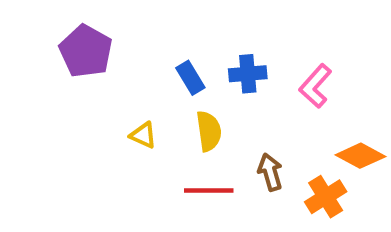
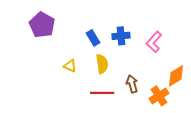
orange diamond: (360, 156) -> (176, 76), turned -60

